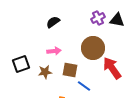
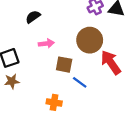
black semicircle: (53, 22) -> (33, 17), moved
brown star: (45, 72) -> (12, 81), moved

